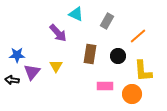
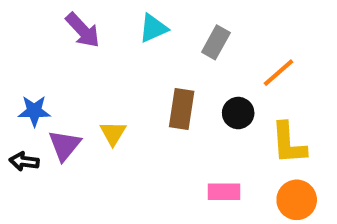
cyan triangle: (76, 14) -> (153, 28), turned -49
purple arrow: (58, 33) -> (83, 30), moved
pink rectangle: (105, 86) -> (224, 192), moved
orange circle: (132, 94) -> (297, 200), moved

